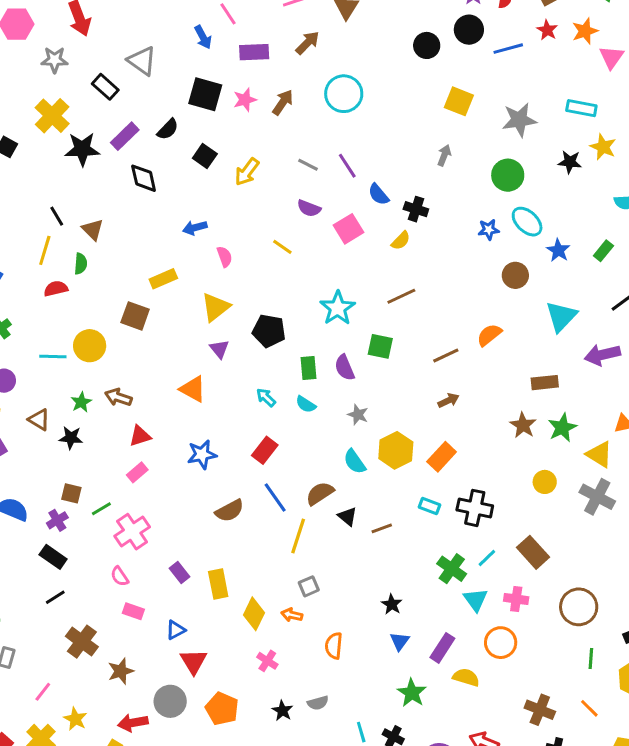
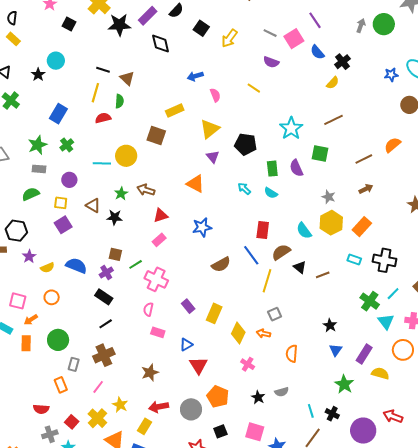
purple line: (347, 166) -> (315, 20), moved
green circle: (508, 175) -> (384, 24), moved
black cross: (416, 209) -> (342, 62), turned 35
black line: (57, 216) -> (103, 70), turned -40
pink square: (348, 229) -> (294, 39), moved
gray star: (358, 415) -> (329, 197), moved
red rectangle: (265, 450) -> (263, 230), moved, turned -30
pink cross: (132, 532) -> (156, 279), turned -30
pink semicircle: (120, 576) -> (148, 309), turned 48
yellow rectangle: (218, 584) -> (214, 313), turned 36
brown cross: (82, 642) -> (104, 355), moved, turned 30
gray circle: (170, 701) -> (191, 409), moved

